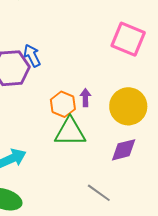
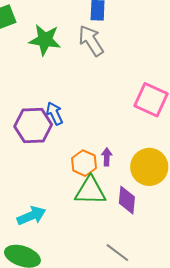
purple diamond: (124, 150) -> (127, 200), moved, turned -72

